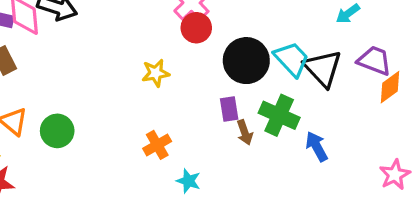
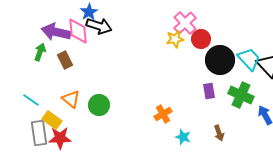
red circle: (196, 28) -> (201, 39), moved
yellow star: (156, 73) -> (175, 39), moved
brown arrow: (245, 132) -> (219, 133), moved

